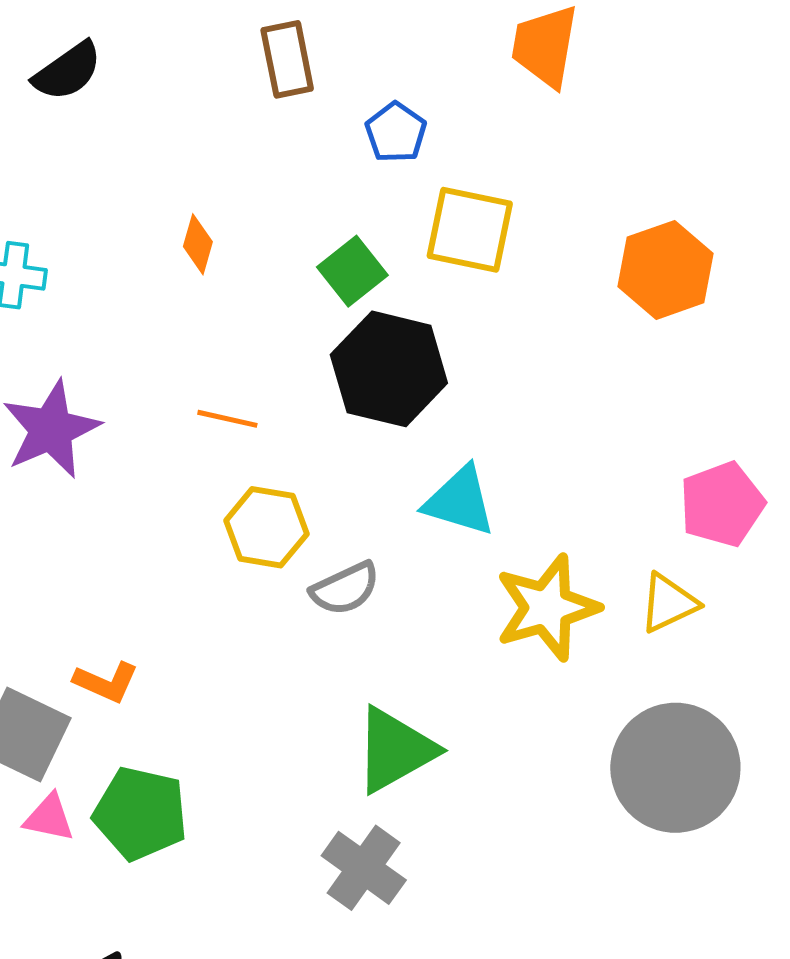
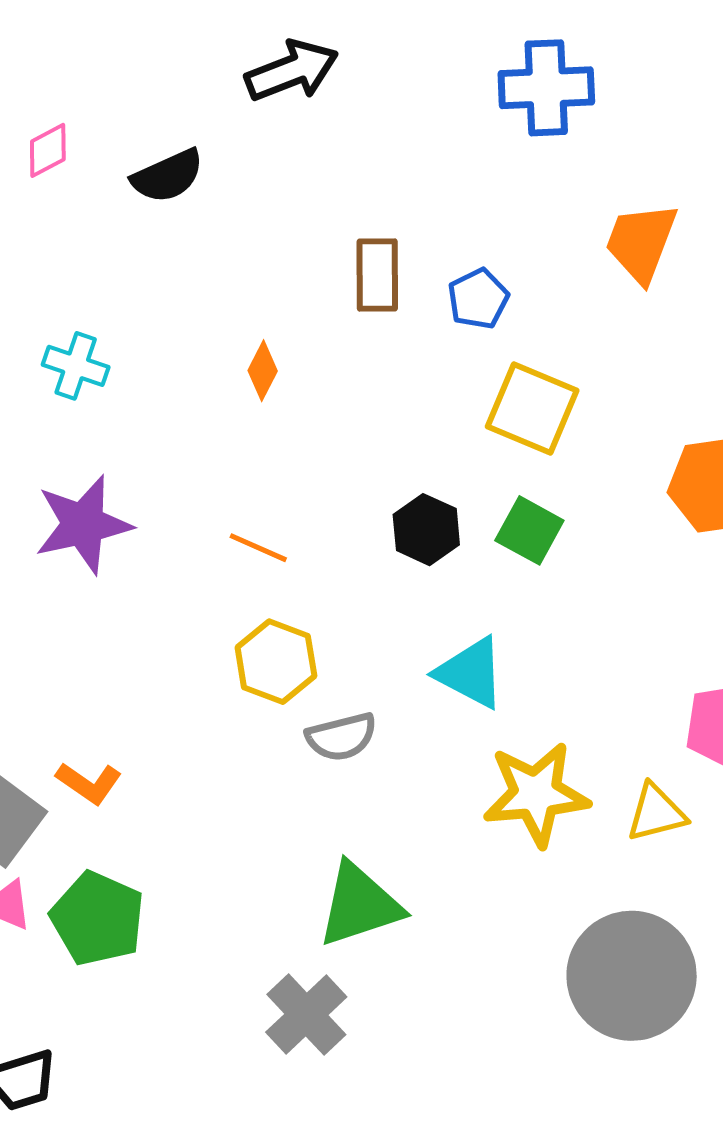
brown rectangle: (287, 59) -> (377, 275), moved
green square: (352, 271) -> (529, 530), moved, turned -34
black hexagon: (389, 369) -> (426, 530), size x0.6

